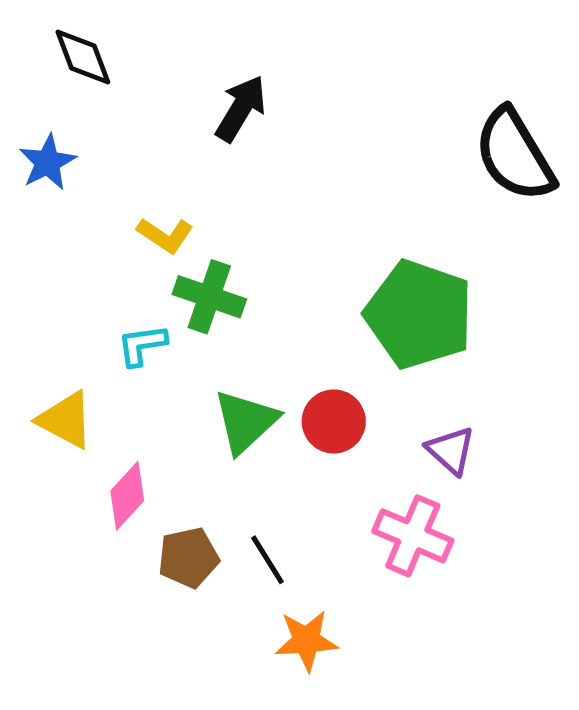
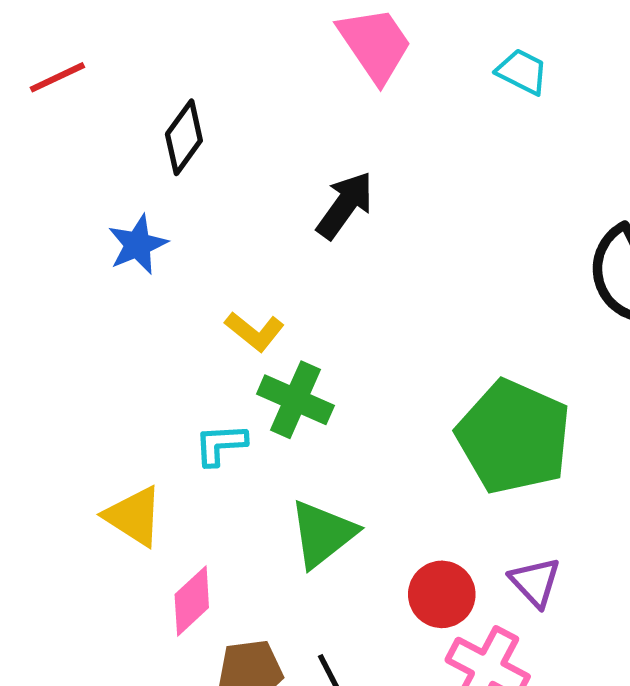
black diamond: (83, 57) -> (184, 137), turned 52
red circle: (334, 421) -> (442, 594), moved

